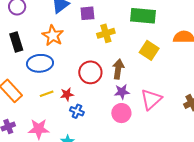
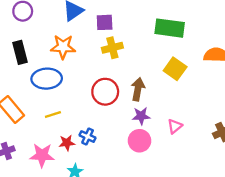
yellow cross: (106, 33) -> (112, 48), moved
orange star: (53, 36) -> (63, 47), turned -30
red star: (67, 94) -> (67, 143), moved
pink triangle: (151, 99) -> (175, 126), size x0.6

